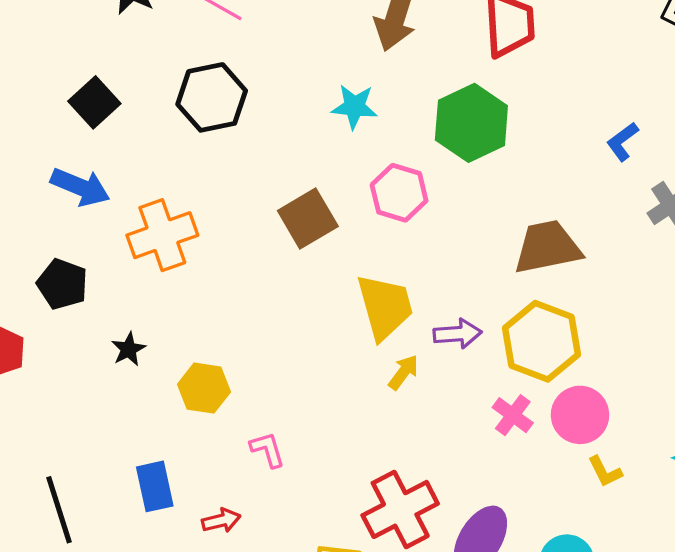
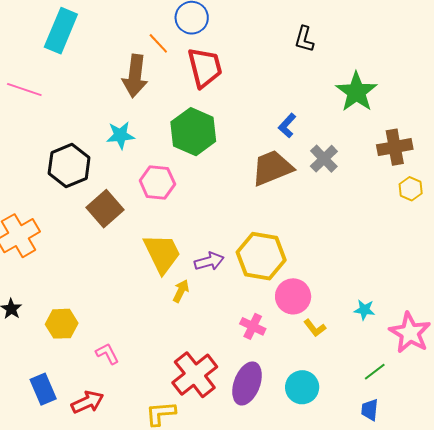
black hexagon: (212, 97) -> (69, 165), moved
brown trapezoid: (547, 247) -> (272, 168), moved
pink cross: (513, 415) -> (253, 326), moved
red arrow: (221, 521) -> (87, 402), size x1.4

